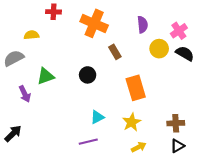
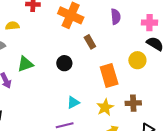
pink cross: (179, 31) -> (150, 23), turned 35
yellow circle: (159, 49) -> (137, 60), moved
brown cross: (176, 123) -> (133, 103), moved

